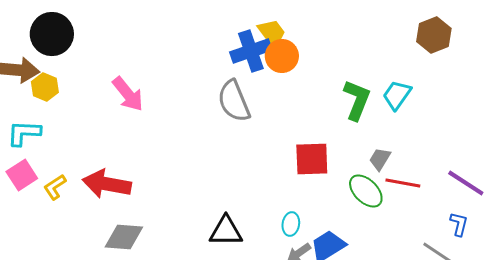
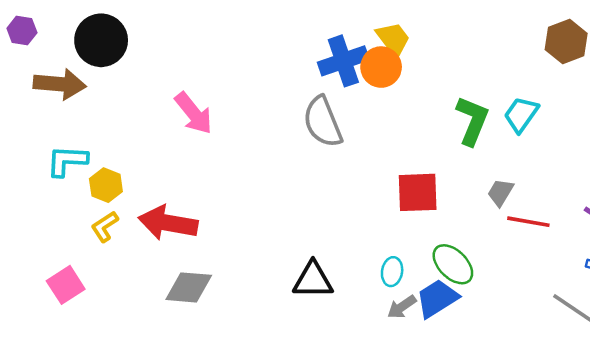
yellow trapezoid: (272, 33) -> (393, 39), moved
yellow hexagon: (45, 87) -> (106, 185), moved
pink square: (22, 175) -> (66, 285), moved
green ellipse: (366, 191) -> (453, 264), moved

